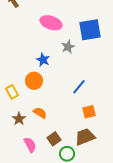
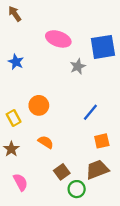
blue star: (43, 60) -> (16, 62), moved
brown star: (19, 119) -> (11, 149), moved
pink semicircle: (30, 145) -> (20, 182), moved

